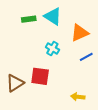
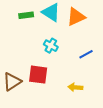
orange triangle: (80, 33) -> (76, 17), moved
yellow arrow: (78, 97) -> (75, 87), moved

